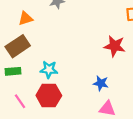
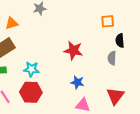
red star: (115, 46) -> (73, 50), moved

